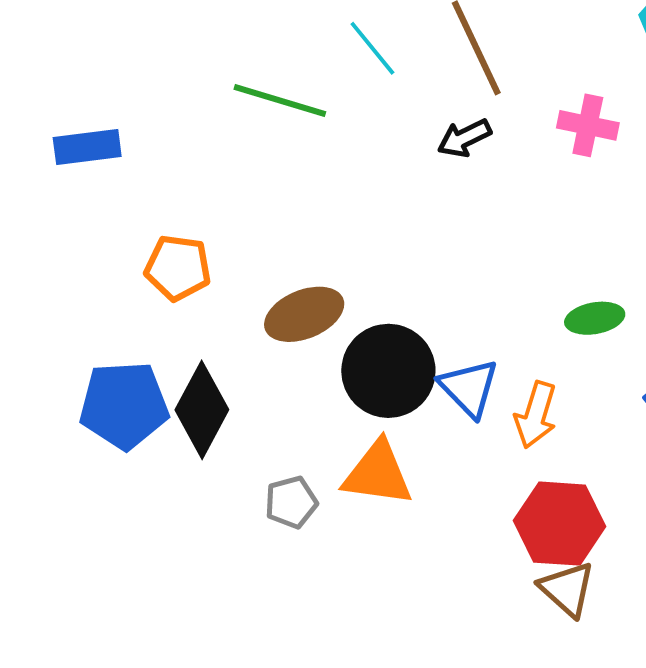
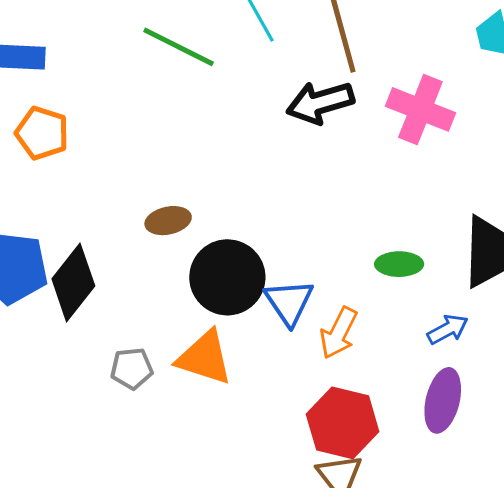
pink cross: (588, 125) -> (420, 109), size x1.4
black arrow: (464, 138) -> (320, 102), size x1.5
orange pentagon: (178, 268) -> (42, 133), moved
brown ellipse: (304, 314) -> (168, 221), size x0.7

